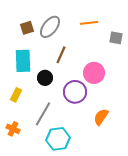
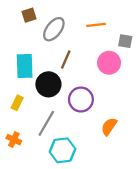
brown square: (27, 28) -> (29, 15), moved
pink circle: (94, 73) -> (109, 63), moved
black circle: (45, 78) -> (48, 84), size x1.5

